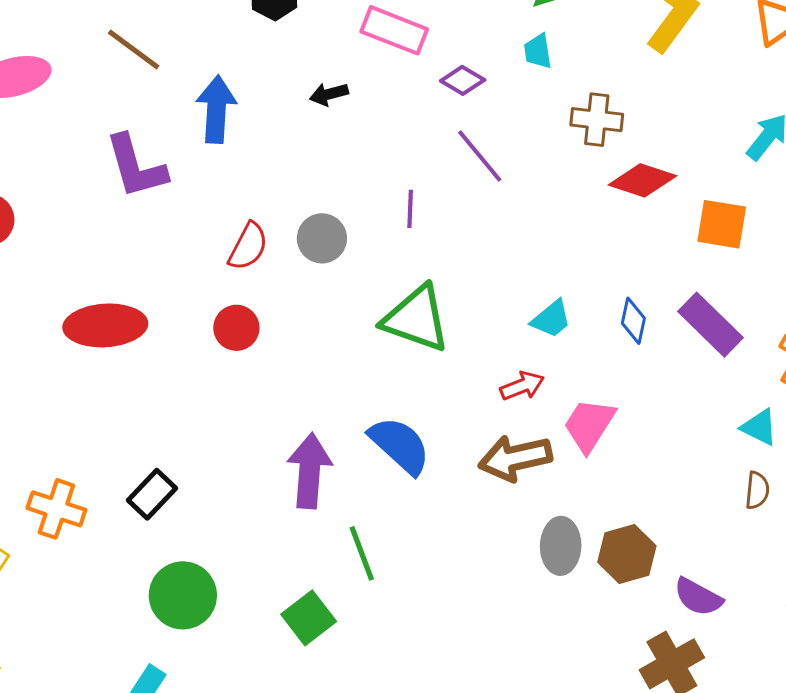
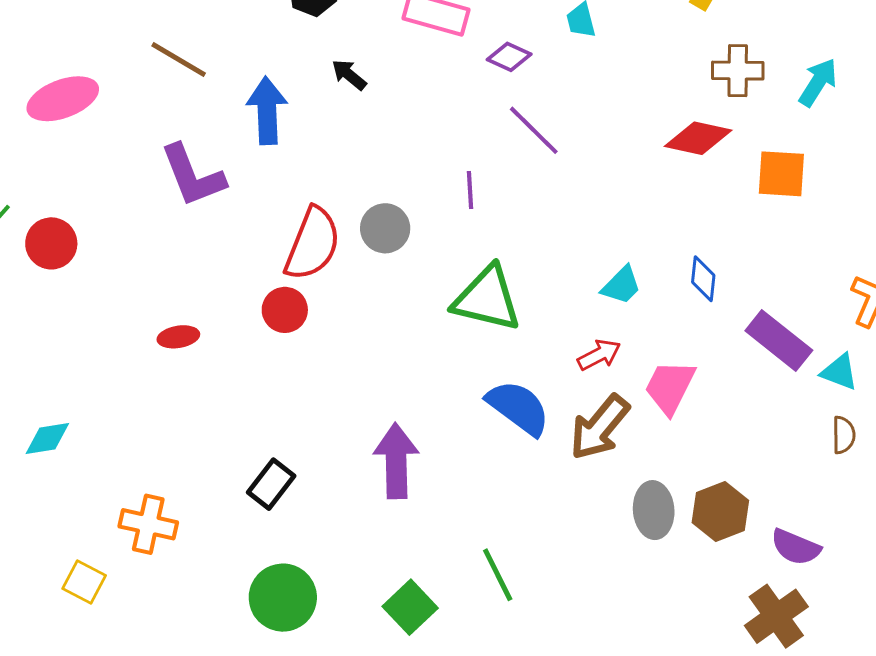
black arrow: (329, 94) -> (349, 75), moved, turned 60
brown cross: (597, 120) -> (738, 71), moved
red semicircle: (248, 246) -> (313, 244), size x1.5
red ellipse: (105, 325) -> (178, 337), size x0.5
purple rectangle: (711, 325) -> (779, 341), moved
red circle: (236, 328) -> (285, 310), moved
blue semicircle: (400, 445) -> (518, 408), moved
brown arrow: (515, 458) -> (600, 427), turned -32
black rectangle: (152, 494) -> (271, 484), moved
green line: (362, 553) -> (498, 575), moved

